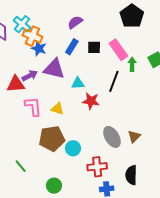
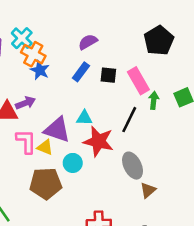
purple triangle: (54, 69) -> (57, 130), moved
red star: (91, 101) -> (98, 141), size x1.4
yellow triangle: (58, 109) -> (45, 147), moved
gray ellipse: (112, 137) -> (133, 166), moved
cyan circle: (73, 148) -> (73, 163), moved

